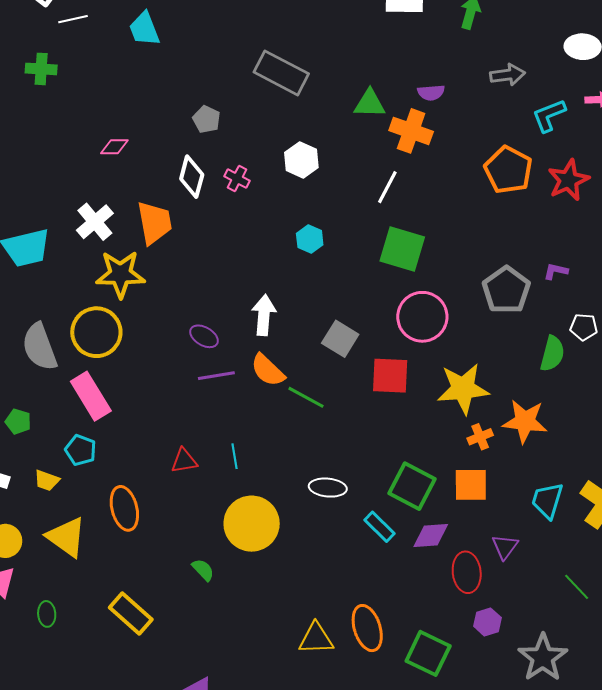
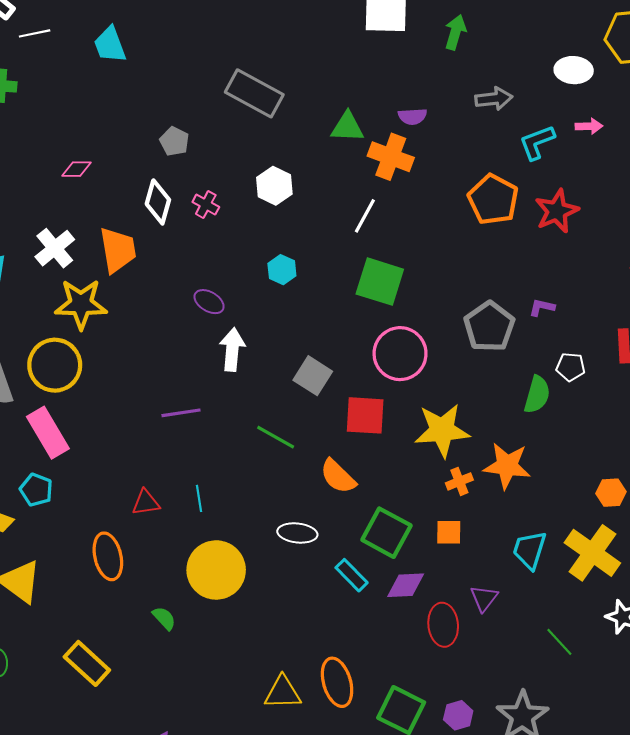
purple ellipse: (204, 336) -> (209, 302), moved
orange semicircle: (268, 370) -> (338, 476), moved
orange square: (471, 485) -> (449, 532), size x0.7
orange ellipse: (124, 508) -> (108, 556), moved
purple hexagon: (487, 622) -> (458, 715), moved

